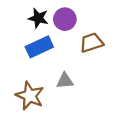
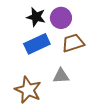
brown trapezoid: (91, 43) -> (73, 43), moved

